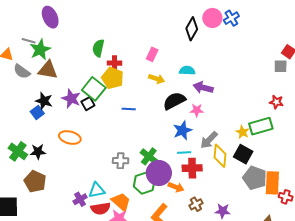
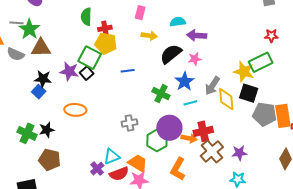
yellow star: (242, 132) -> (244, 72), size x1.5
green cross: (149, 156) -> (161, 94), moved
red cross: (192, 168) -> (203, 131), moved
brown cross: (196, 204) -> (212, 151), size x1.6

